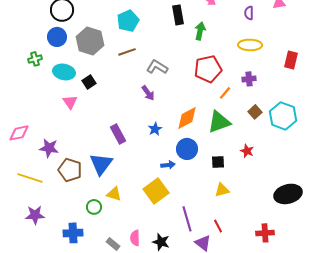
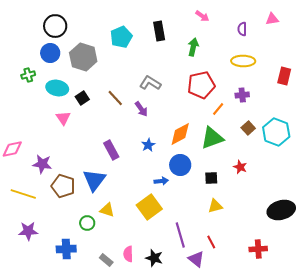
black rectangle: (178, 15) -> (159, 31), moved
brown line: (127, 52) -> (115, 98), moved, turned 66

